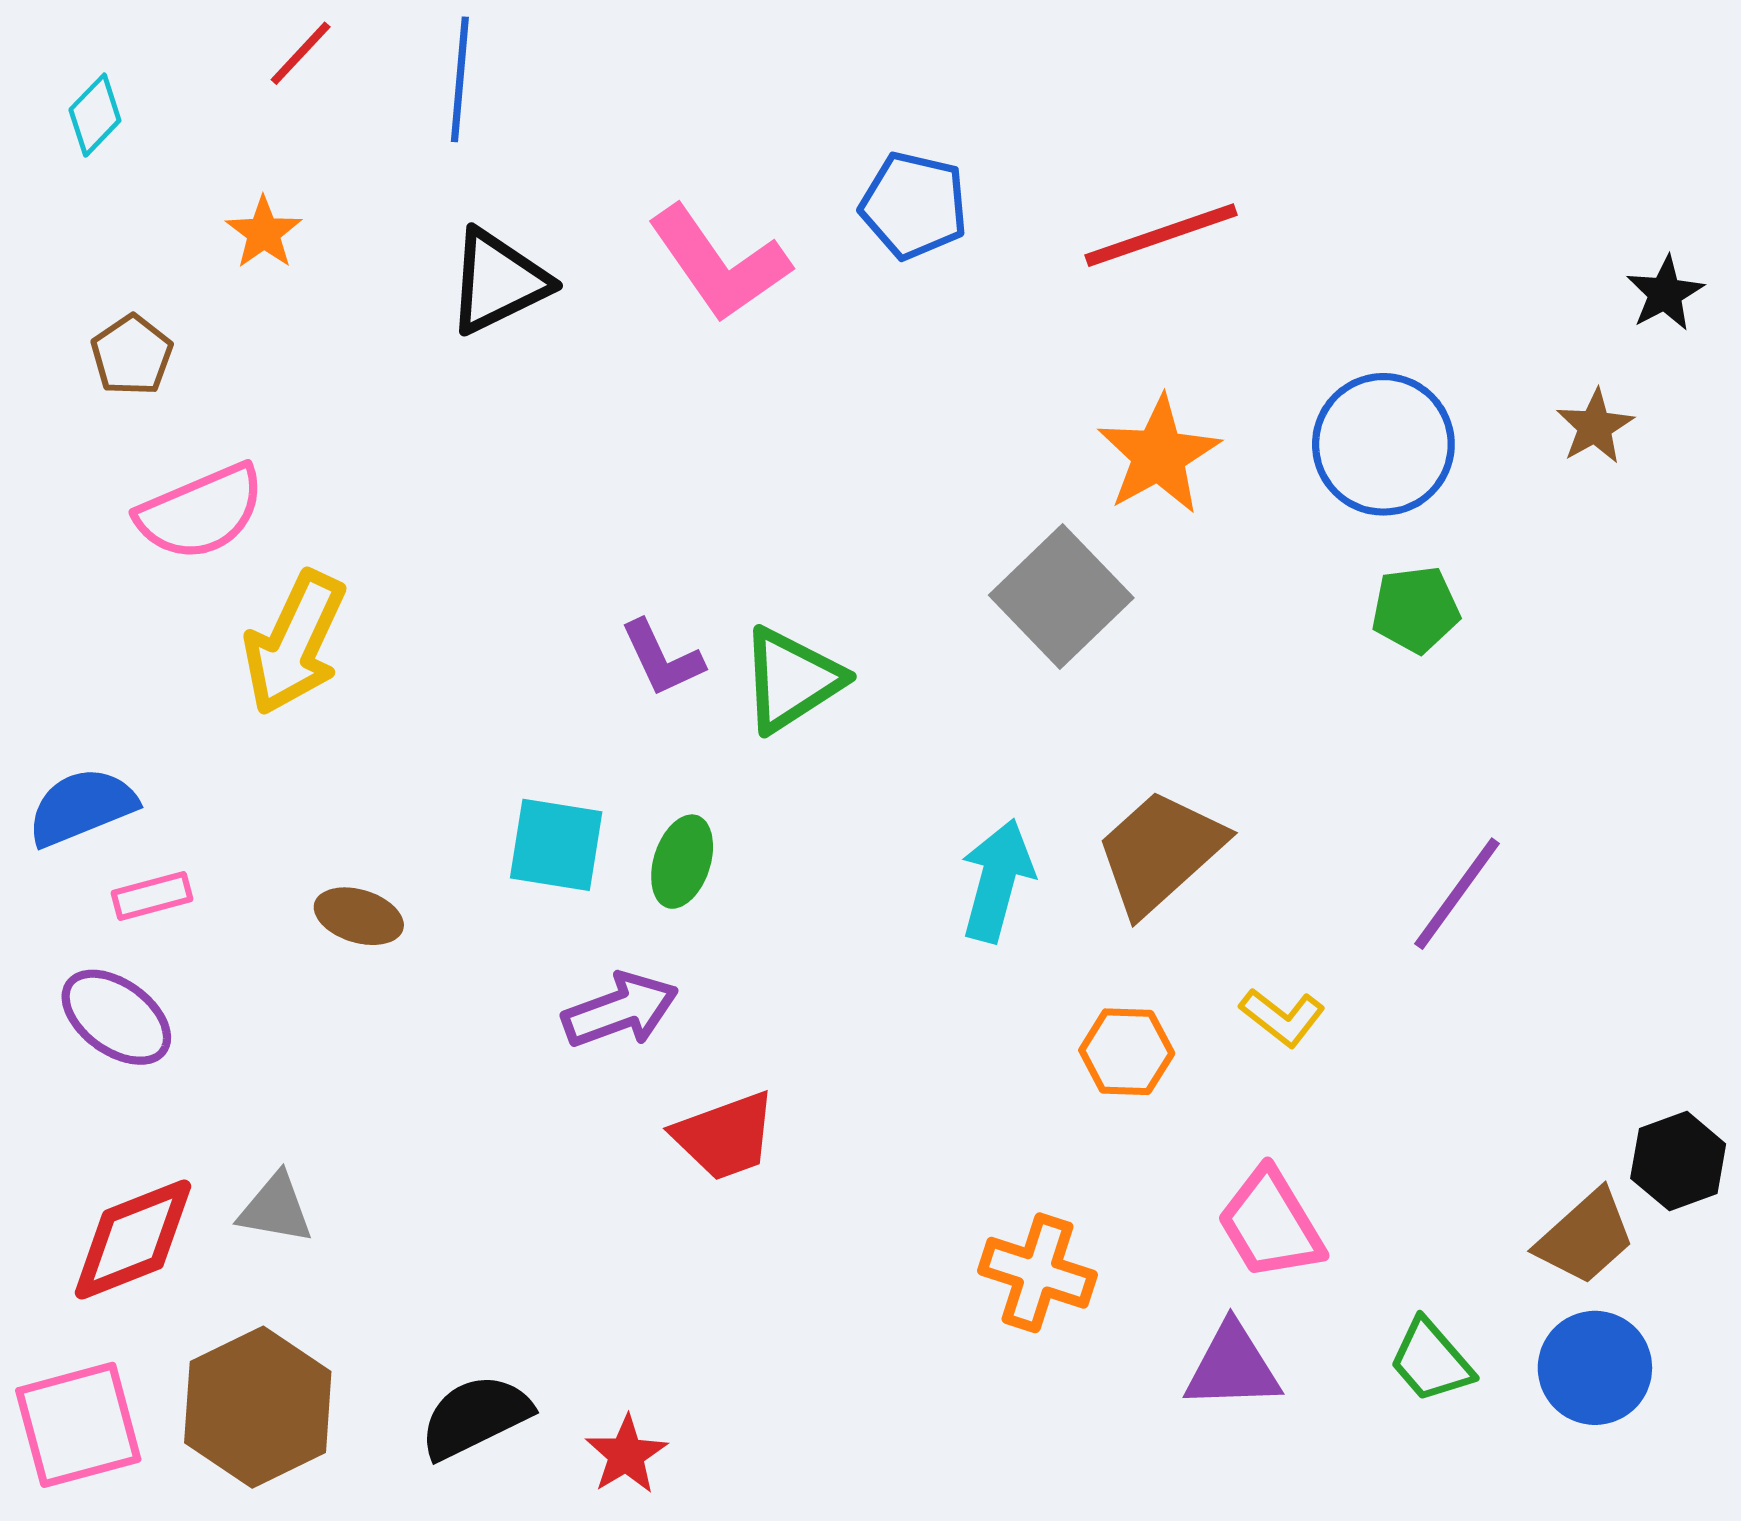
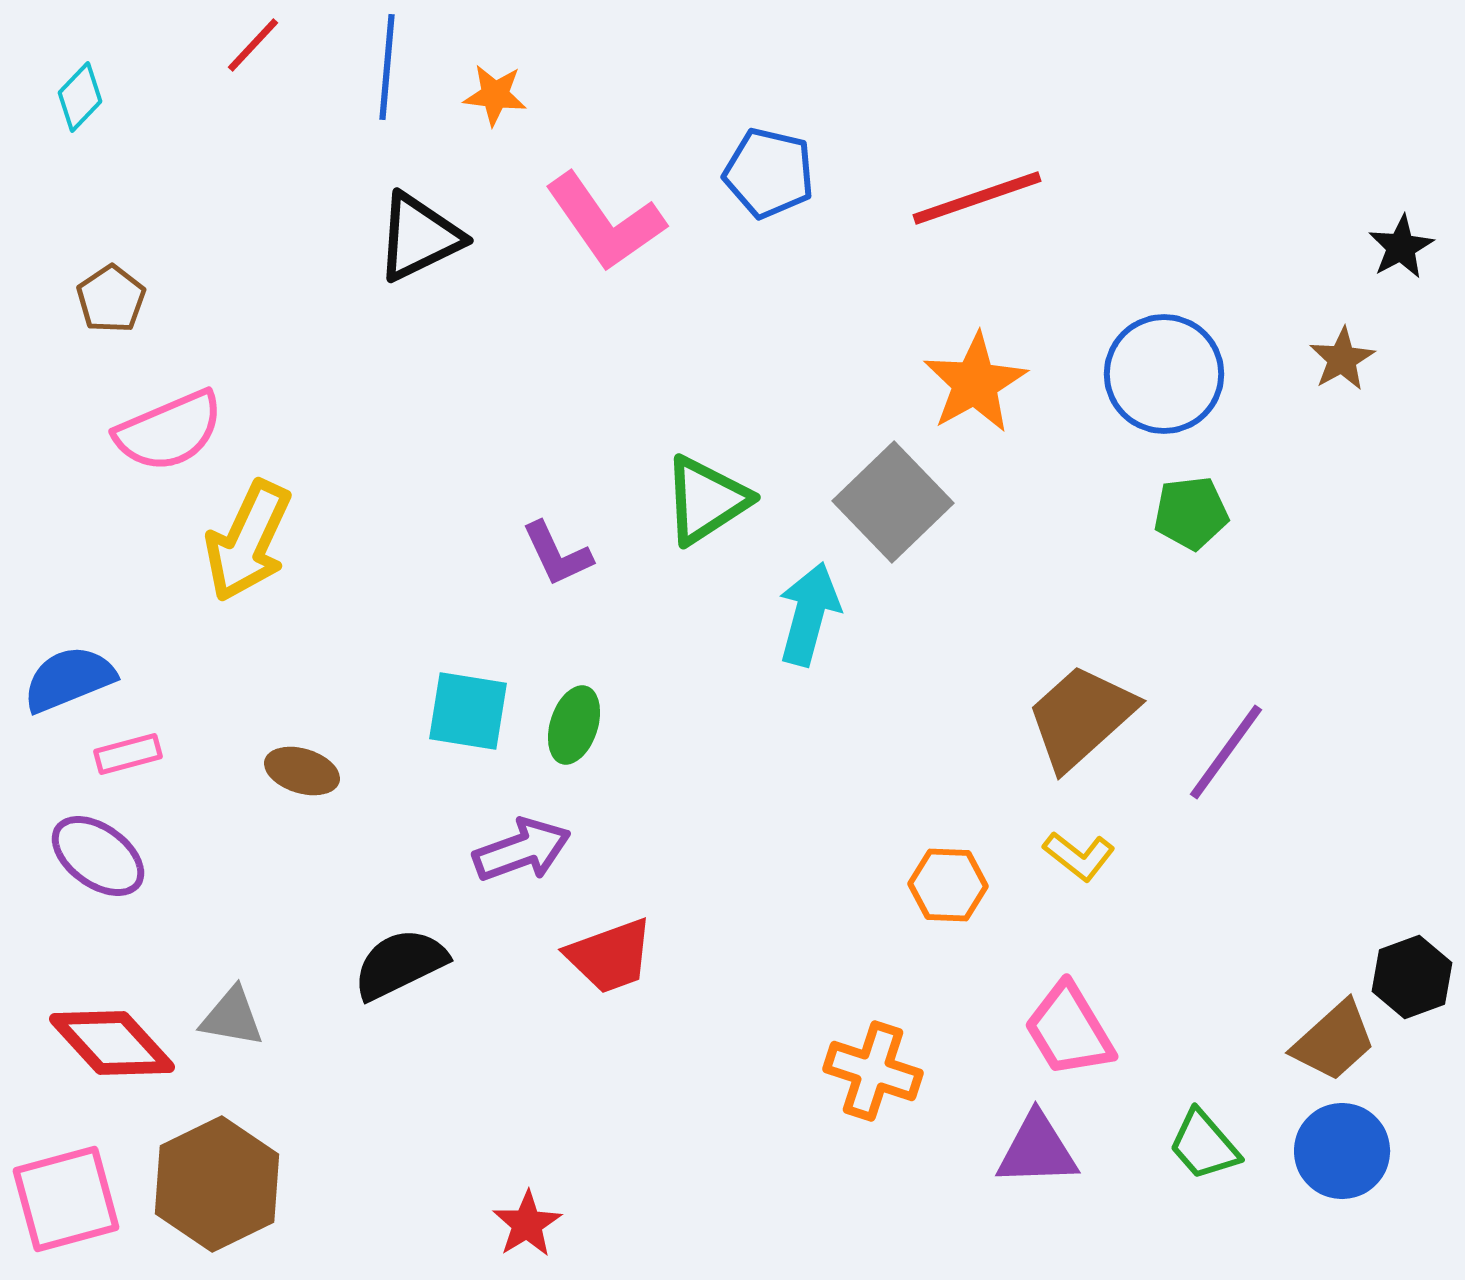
orange star: (264, 233) -> (495, 95), moved, turned -30
green triangle: (791, 680) -> (706, 500), moved
brown trapezoid: (1160, 852) -> (1081, 717), moved
cyan arrow: (997, 881) -> (809, 614), moved
red diamond: (133, 1240) -> (112, 1043), turned 69
black semicircle: (475, 1417) -> (400, 964), moved

